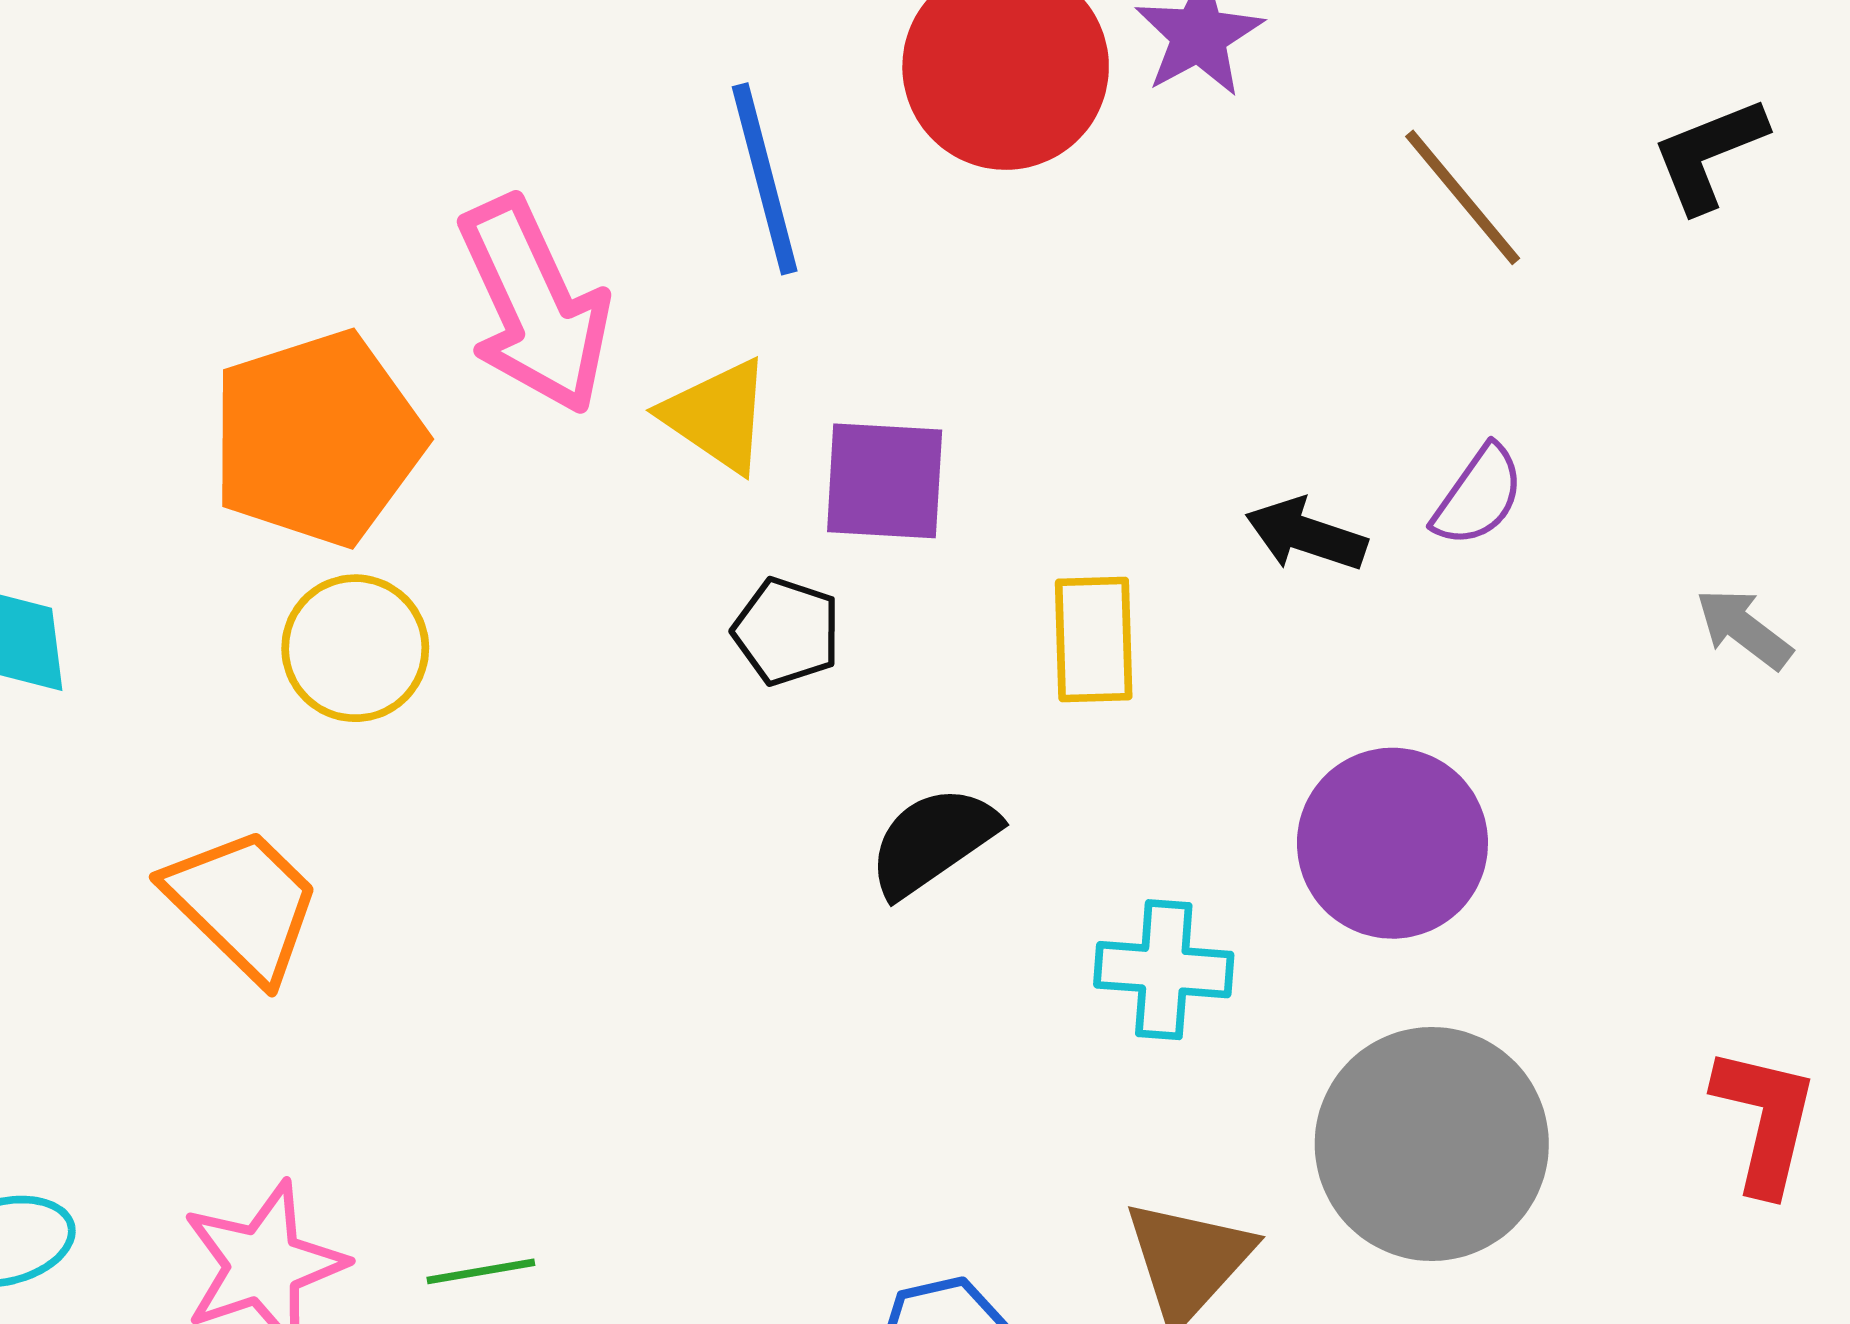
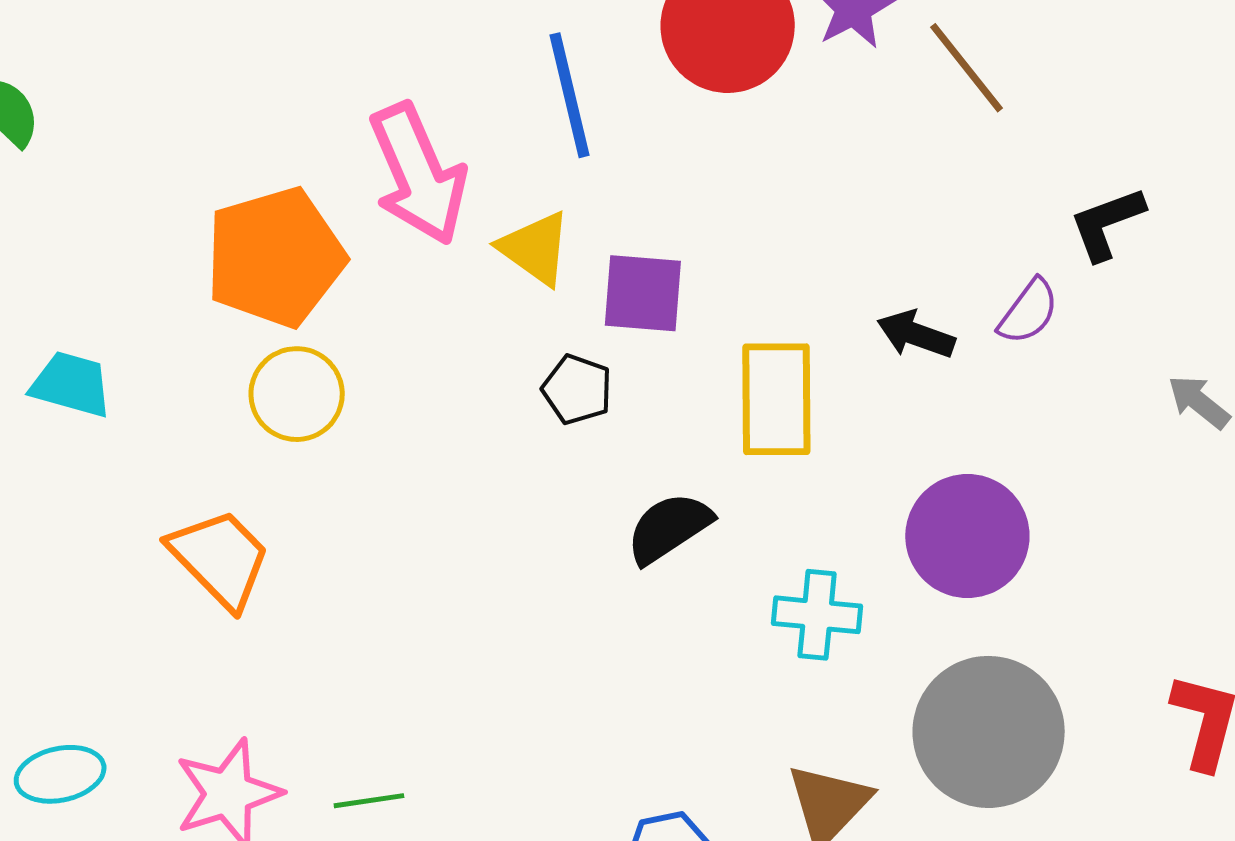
black L-shape: (1709, 154) -> (1107, 223), moved
brown line: (1463, 197) -> (967, 68), moved
yellow rectangle: (1094, 639) -> (776, 399), size x1.4

